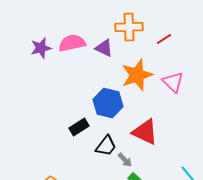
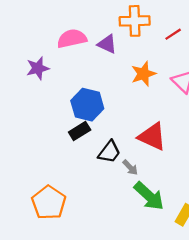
purple star: (41, 48) -> (38, 68), moved
orange star: (137, 75) -> (143, 74), size x0.7
blue hexagon: (108, 103) -> (87, 105), moved

